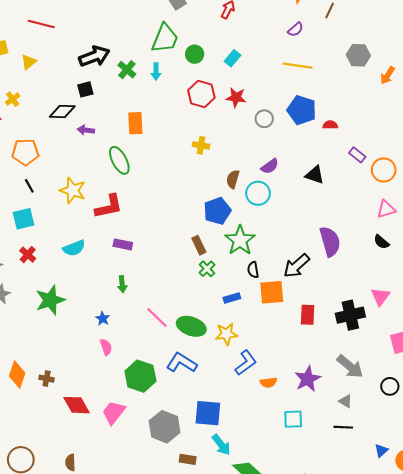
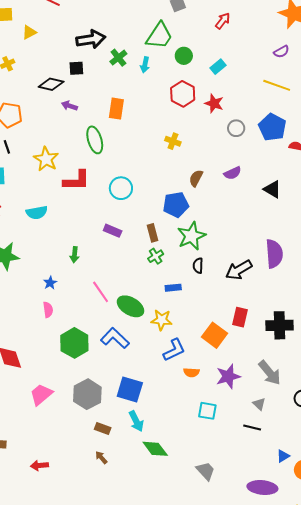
cyan circle: (258, 193) -> (121, 188), moved
purple rectangle: (123, 244) -> (113, 231), moved
orange square: (272, 292) -> (214, 335), moved, turned 30
pink trapezoid: (114, 412) -> (41, 394), moved

